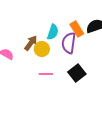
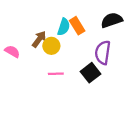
orange rectangle: (77, 29) -> (77, 26), moved
purple semicircle: (69, 43) -> (103, 53), moved

